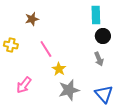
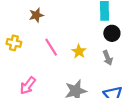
yellow star: (59, 69) -> (79, 51), moved

